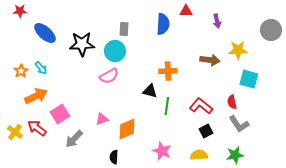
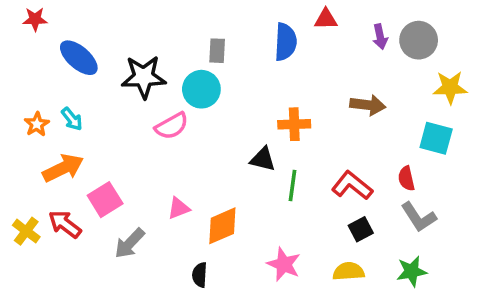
gray circle: (271, 30) -> (419, 40), moved
yellow star: (238, 50) -> (450, 87), moved
pink semicircle: (109, 76) -> (172, 126), moved

